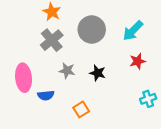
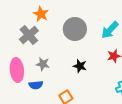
gray cross: (52, 40) -> (29, 35), moved
gray star: (67, 71) -> (43, 64), moved

